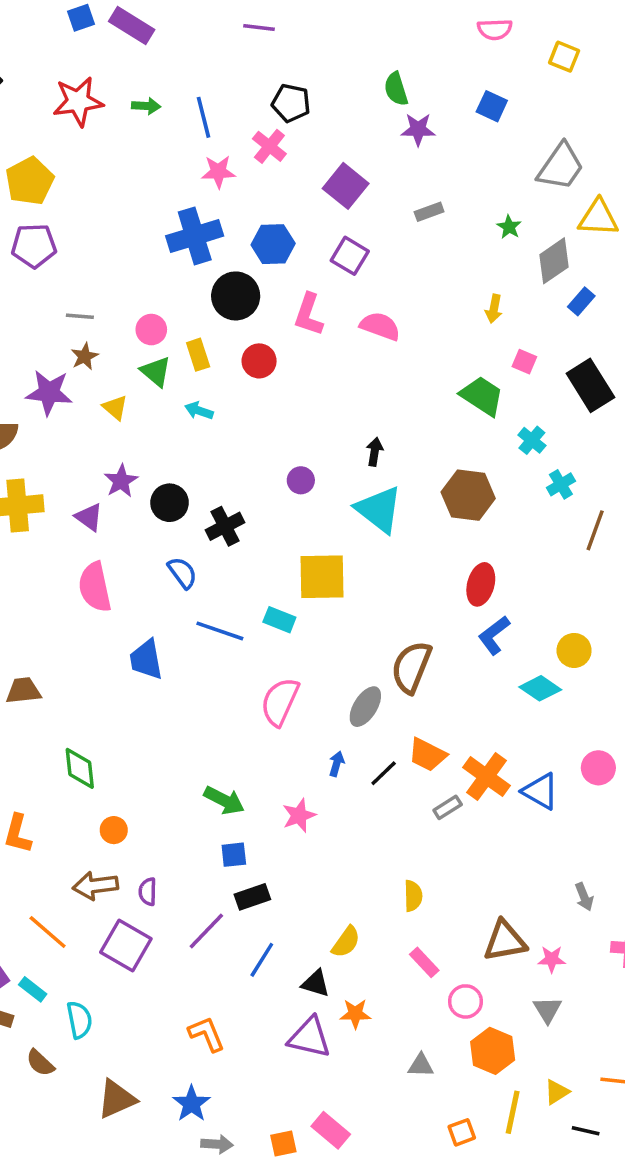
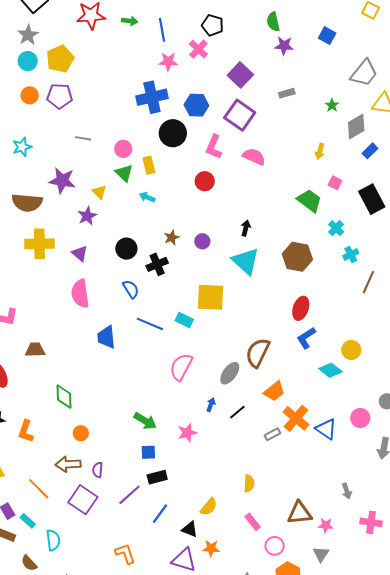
purple square: (350, 256) -> (240, 115), size x1.4
brown star: (85, 356) -> (172, 238), moved
red circle: (259, 361) -> (205, 181), moved
purple star: (121, 481) -> (87, 216), moved
orange trapezoid: (427, 755) -> (274, 391), moved, turned -70

